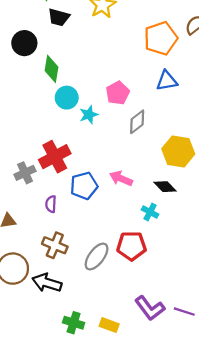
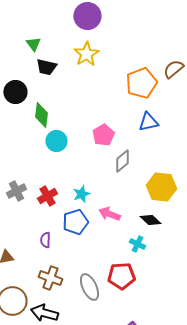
cyan star: (89, 115) -> (81, 194), moved
red cross: (55, 157) -> (47, 196), size x0.7
gray cross: (25, 173) -> (16, 191), moved
gray ellipse: (97, 257) -> (89, 287), turned -60

